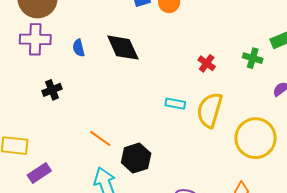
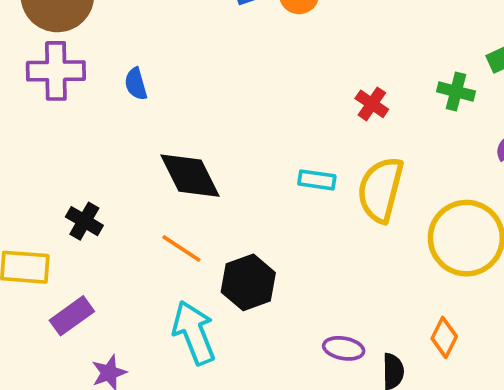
black diamond: (123, 48) -> (190, 176), moved
black cross: (52, 90) -> (84, 221), moved, turned -36

